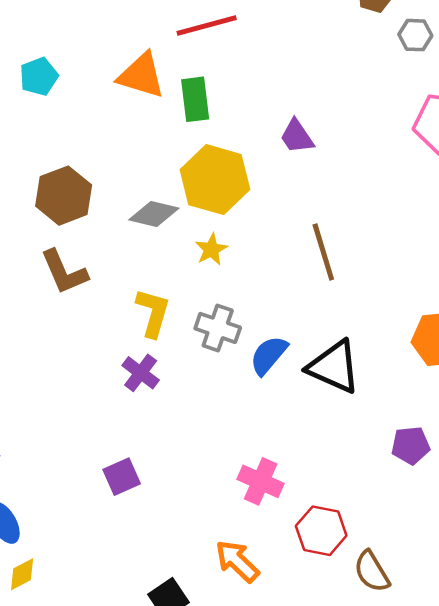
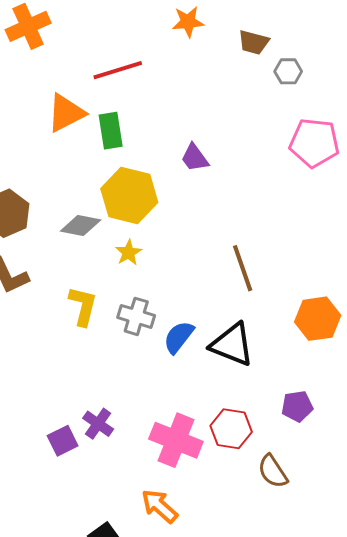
orange triangle: (141, 75) -> (66, 113), turned -42
brown line: (323, 252) -> (243, 268), moved
purple cross: (141, 373) -> (98, 424), moved
pink cross: (261, 481) -> (176, 440), size x1.4
red hexagon: (321, 531) -> (231, 429), moved
brown semicircle: (372, 572) -> (273, 471), moved

